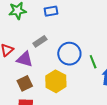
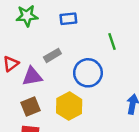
purple triangle: (25, 59) -> (32, 76), turned -30
green line: (93, 62) -> (112, 41), moved

